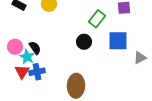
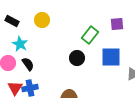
cyan star: (27, 57) -> (20, 44), moved

